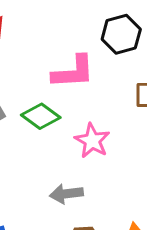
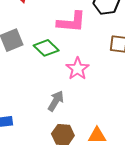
gray arrow: (66, 194) -> (56, 101), turned 120

